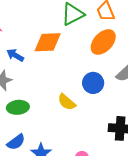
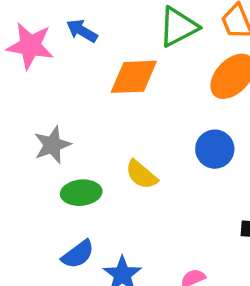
blue arrow: (15, 55) -> (82, 31), moved
yellow semicircle: (67, 102) -> (141, 175), moved

